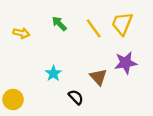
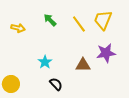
brown triangle: (98, 77) -> (83, 65), turned -49
black semicircle: (76, 97) -> (56, 84), moved

